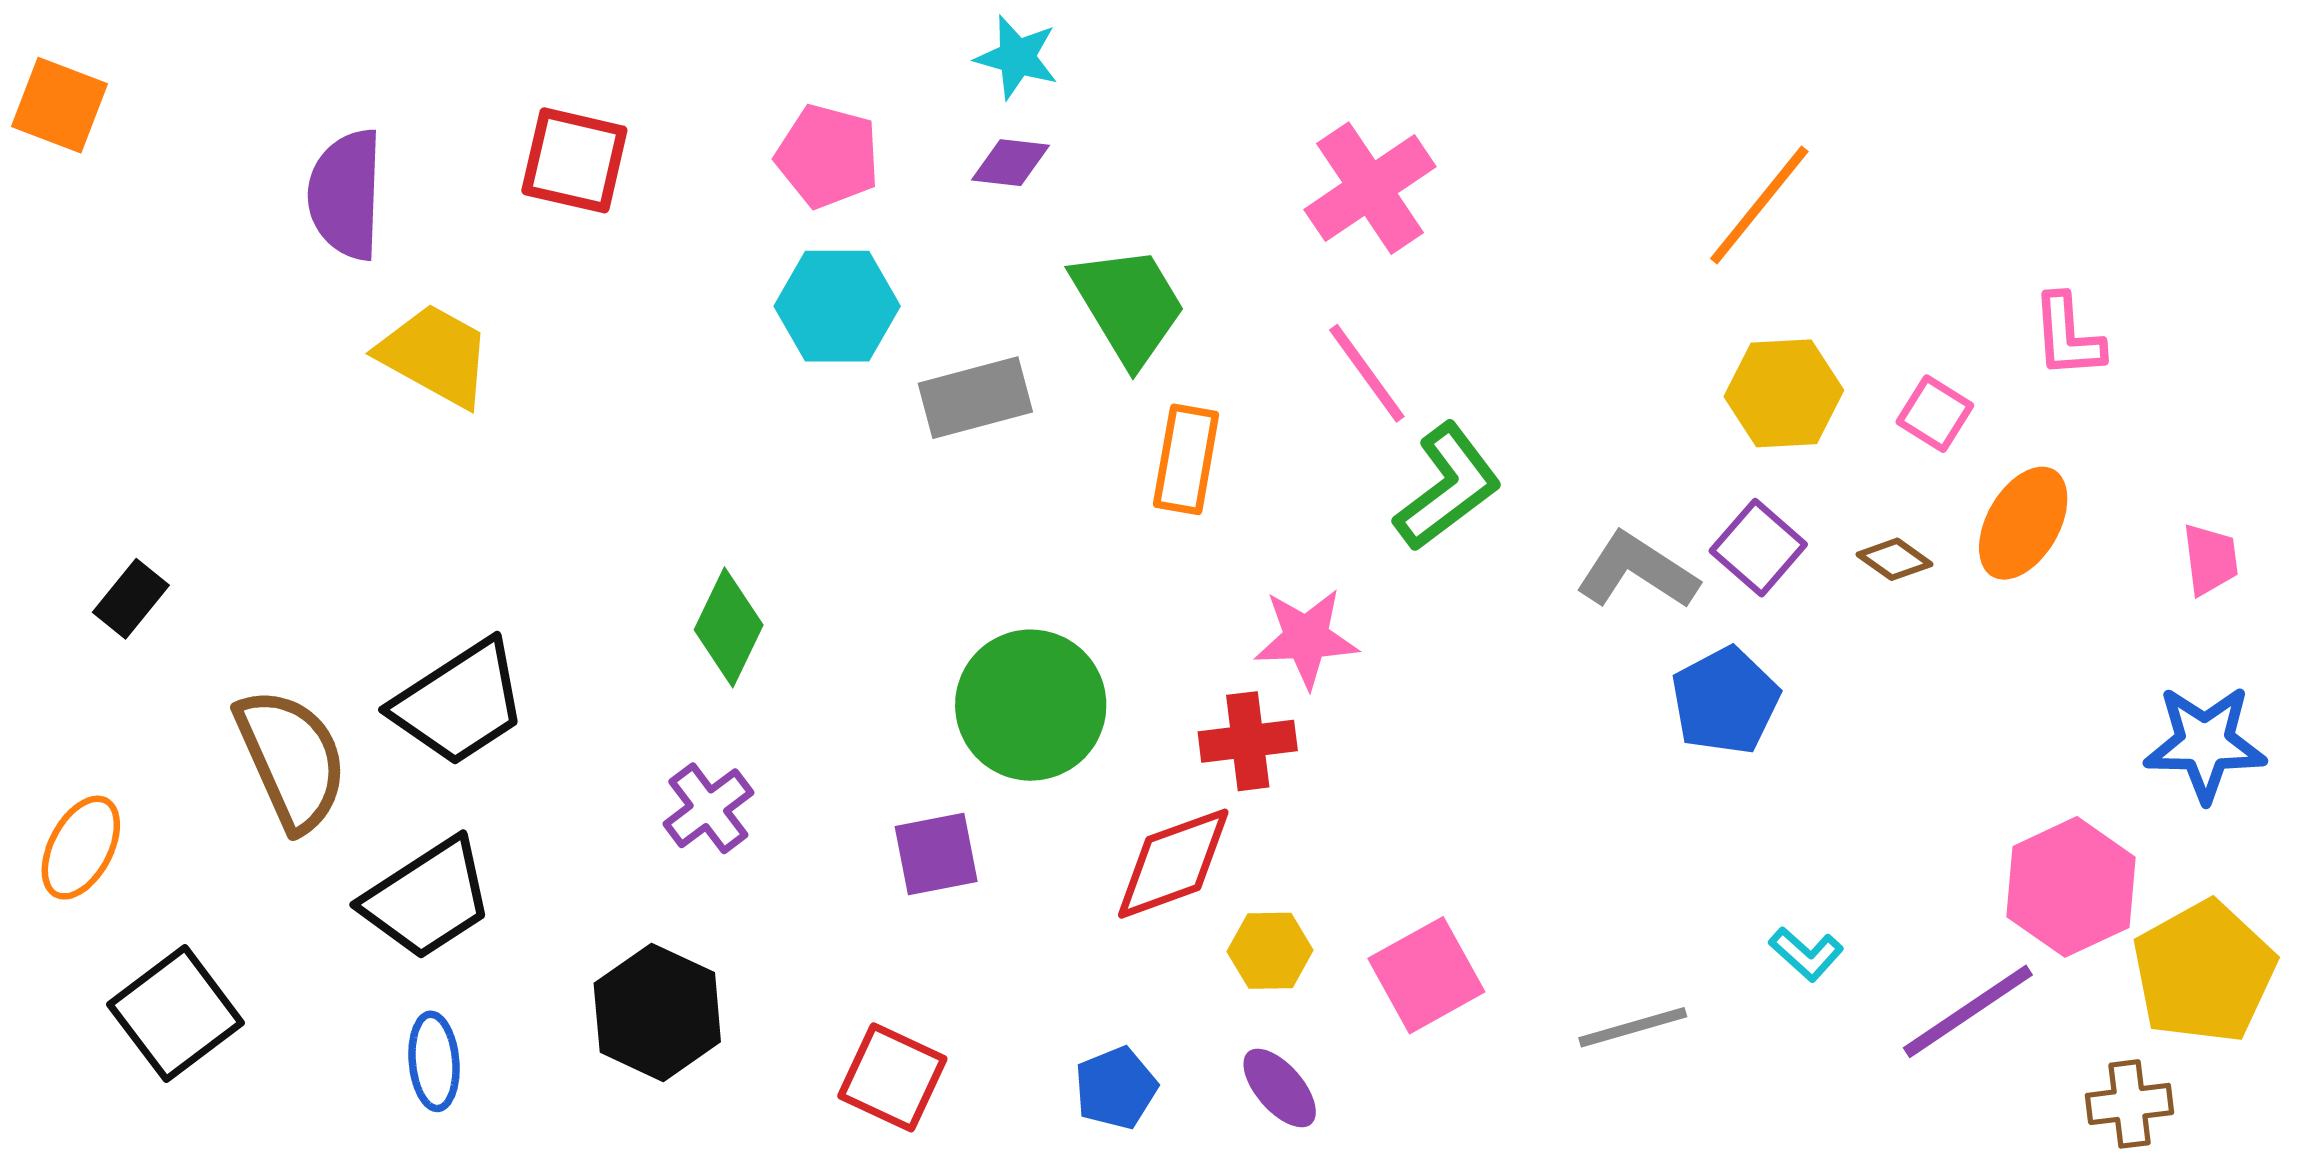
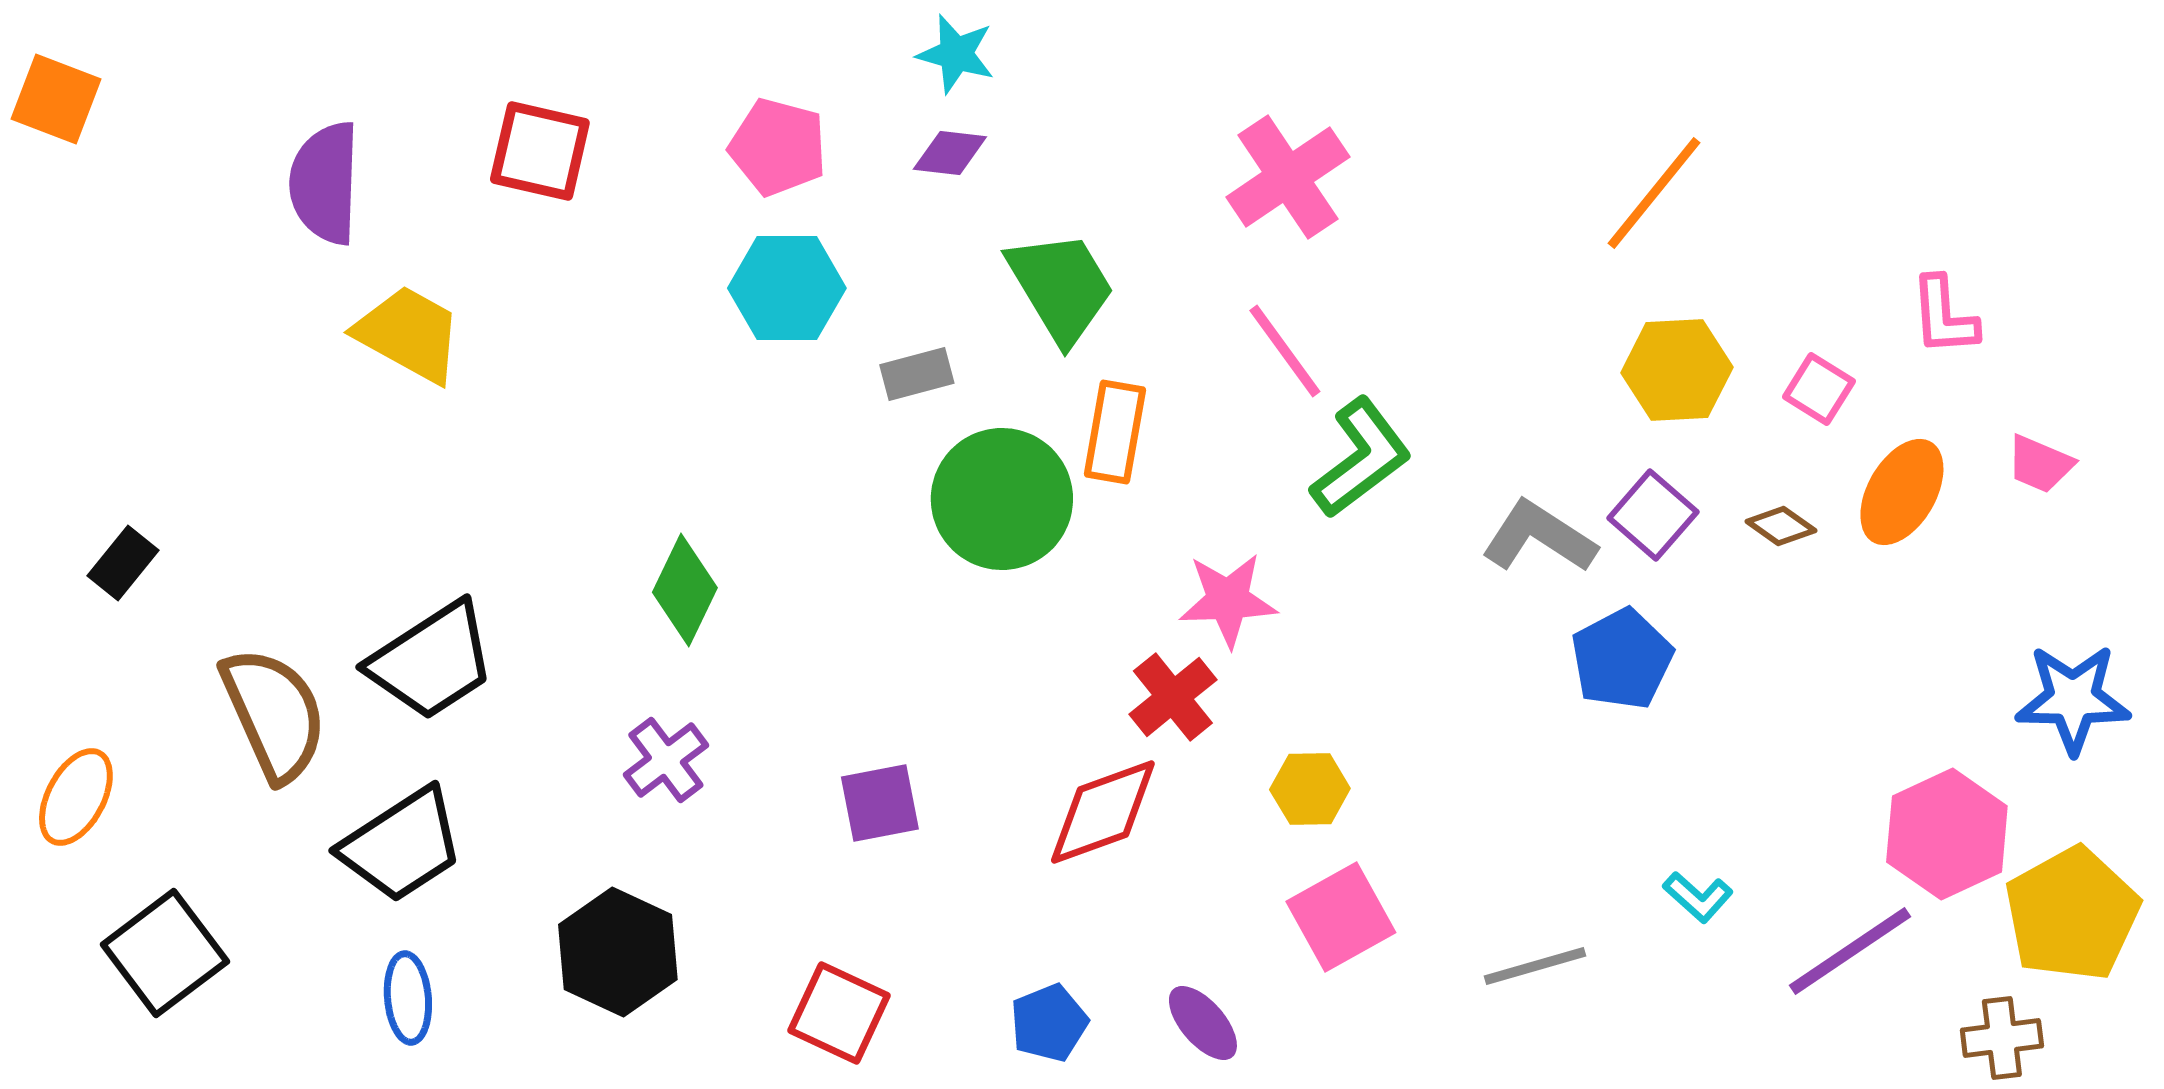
gray rectangle: (975, 398) -> (917, 374), size x0.7
pink trapezoid: (2210, 559) -> (2040, 464), moved, turned 120
green circle: (1031, 705) -> (1002, 499), moved
red cross: (1248, 741) -> (1173, 697), turned -32
yellow hexagon: (1270, 951) -> (1310, 789), moved

